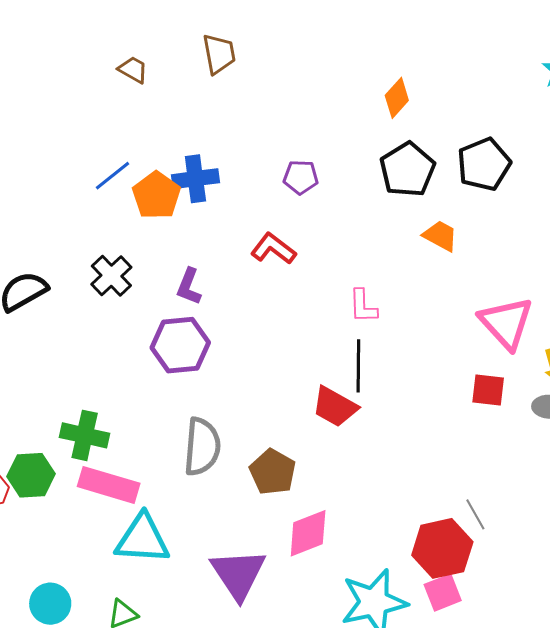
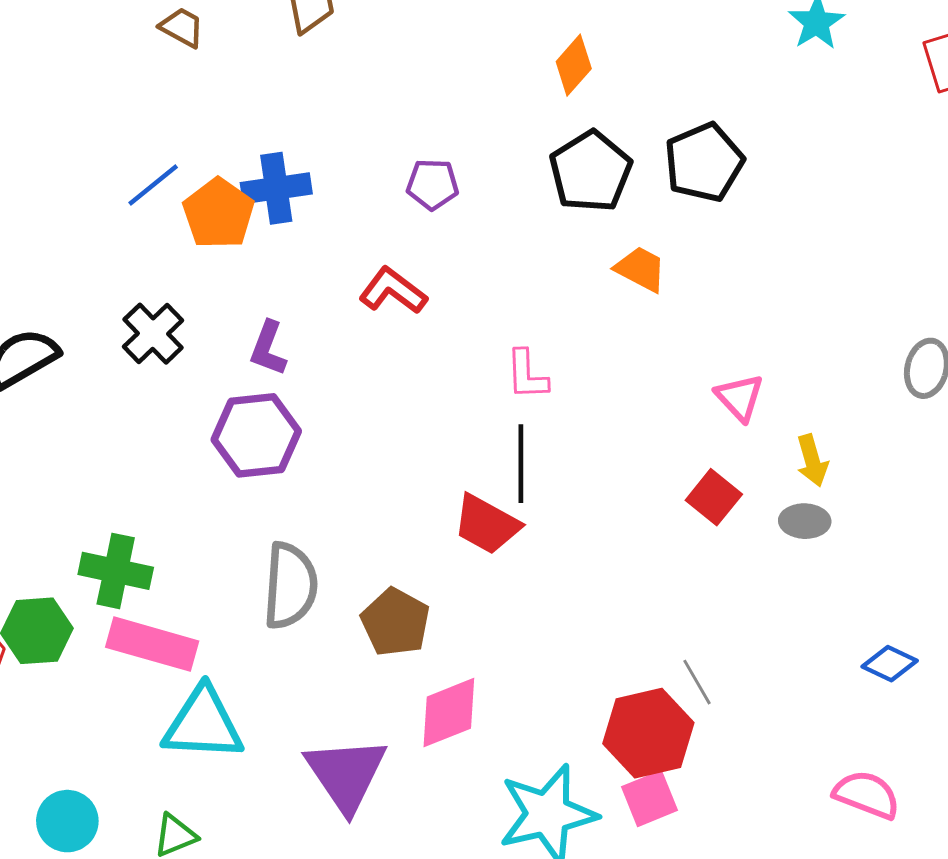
pink triangle: (506, 323) -> (740, 397), size x0.6
red square: (488, 390) -> (714, 497), turned 33

